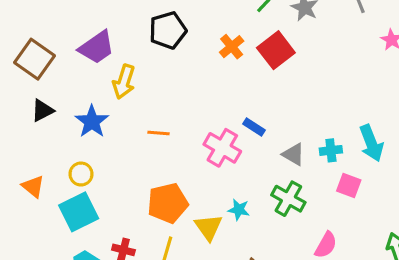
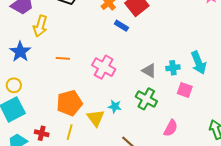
blue rectangle: (254, 127) -> (121, 26), moved

